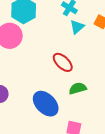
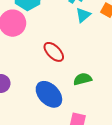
red ellipse: (63, 62) -> (54, 52), moved

